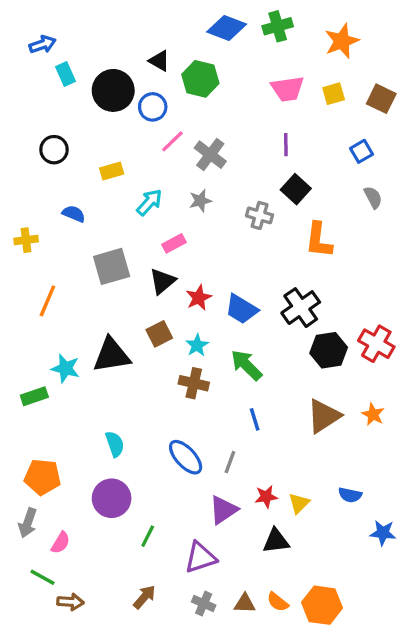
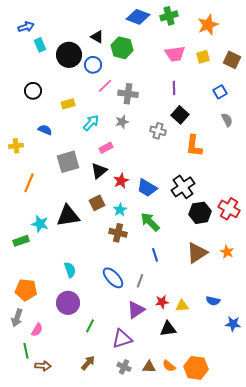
gray cross: (210, 155) -> (128, 94), turned -30
yellow triangle: (299, 503) -> (182, 306), turned 40
green line: (42, 577) -> (26, 351), turned 49

